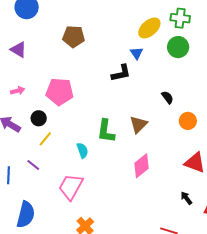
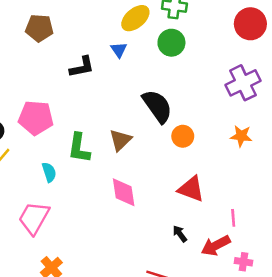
black L-shape: (121, 73) -> (82, 67), moved
pink pentagon: (60, 92) -> (36, 118), moved
black semicircle: (167, 97) -> (157, 106), size x2.0
pink diamond: (142, 166) -> (124, 192), turned -60

